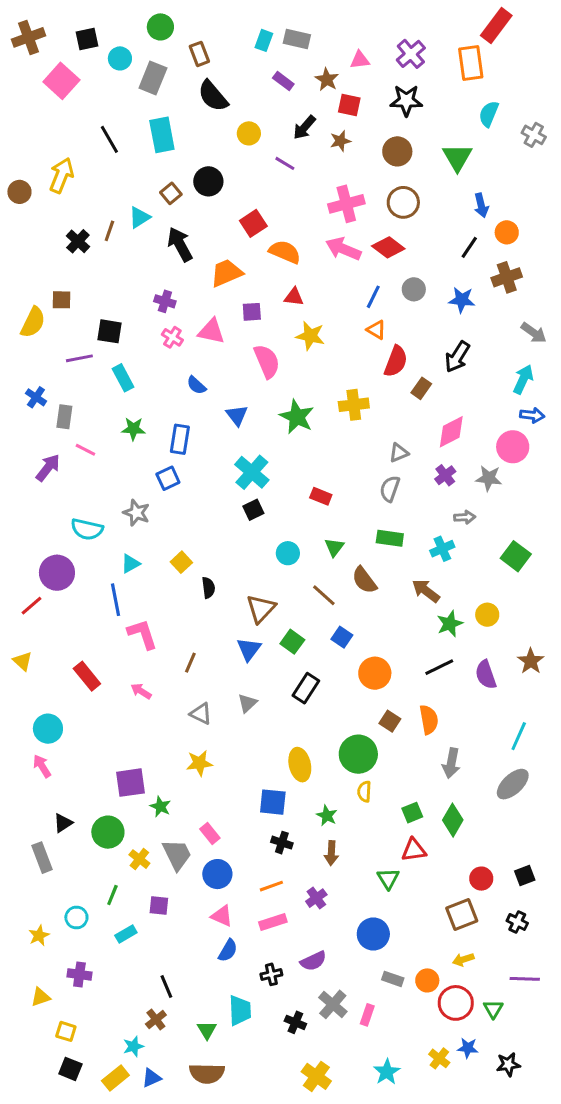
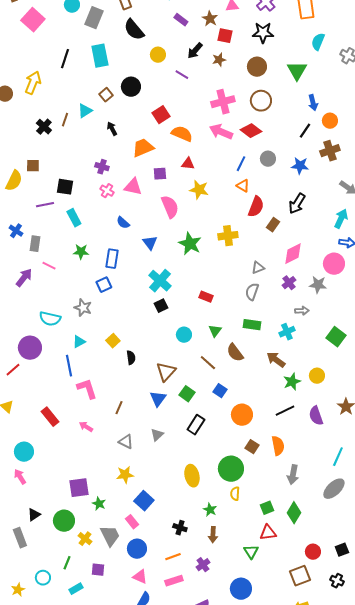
black line: (109, 139) -> (65, 59), turned 48
black arrow: (180, 244) -> (112, 129), size x0.6
blue square: (273, 802) -> (144, 501), moved, turned 36

